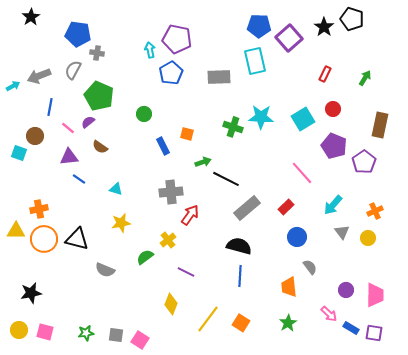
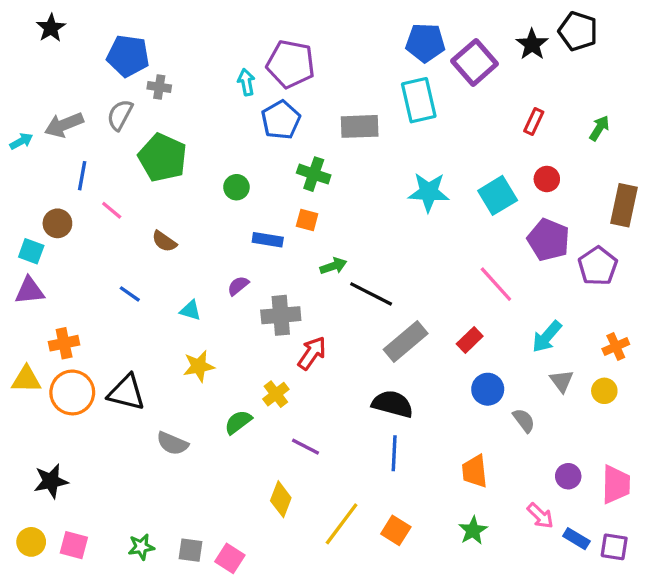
purple semicircle: (88, 122) -> (238, 286), moved
green cross: (233, 127) -> (314, 174), moved
blue rectangle: (163, 146) -> (268, 240), turned -54
purple triangle: (69, 157) -> (30, 291), moved
gray semicircle: (310, 267) -> (524, 420), moved

